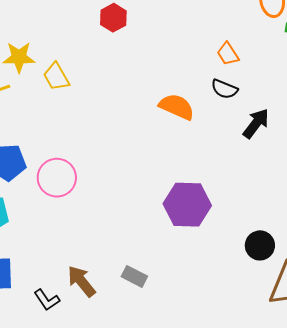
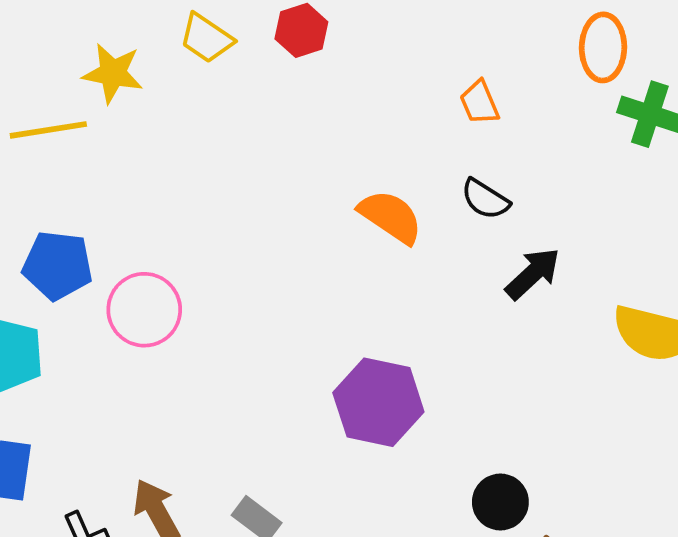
orange trapezoid: (228, 54) -> (479, 103), moved
yellow trapezoid: (56, 77) -> (206, 38), moved, turned -36

